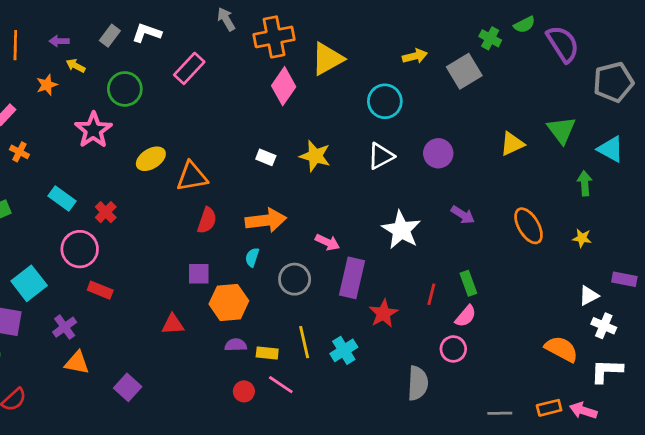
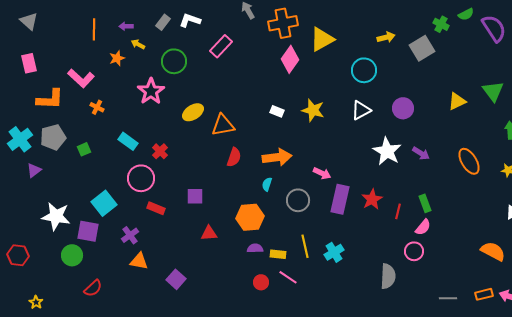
white star: (401, 230) -> (387, 151), moved
purple square: (199, 274) -> (195, 196), moved
red star: (383, 313) -> (372, 199), moved

